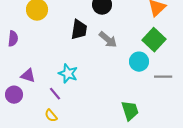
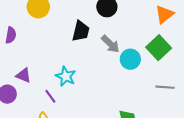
cyan circle: (139, 62) -> (130, 59), moved

